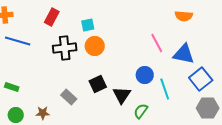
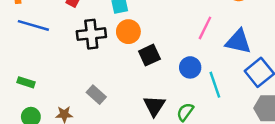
pink line: (157, 43) -> (205, 28), turned 54
black square: (98, 84) -> (149, 55), moved
black triangle: (122, 95) -> (154, 106), moved

